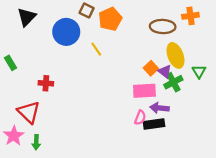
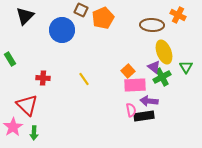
orange cross: (190, 16) -> (178, 15), turned 35
yellow line: (96, 49) -> (84, 79), moved
orange square: (151, 68) -> (128, 71), moved
pink semicircle: (140, 118) -> (131, 110), turned -32

